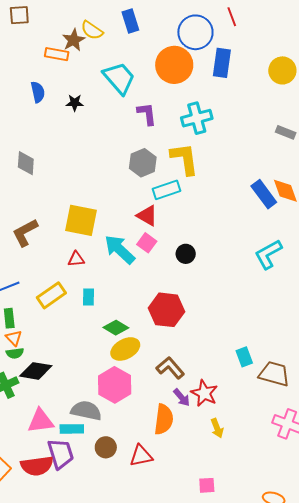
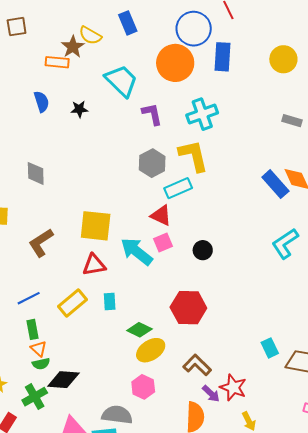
pink square: (147, 243) -> (163, 243), turned 36
red triangle: (76, 259) -> (94, 265), size x1.4
pink hexagon: (115, 385) -> (143, 387), size x0.7

